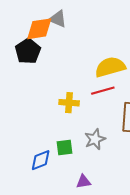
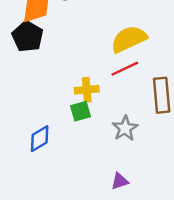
green square: (64, 147) -> (81, 111), moved
blue diamond: (41, 160) -> (40, 139), moved

